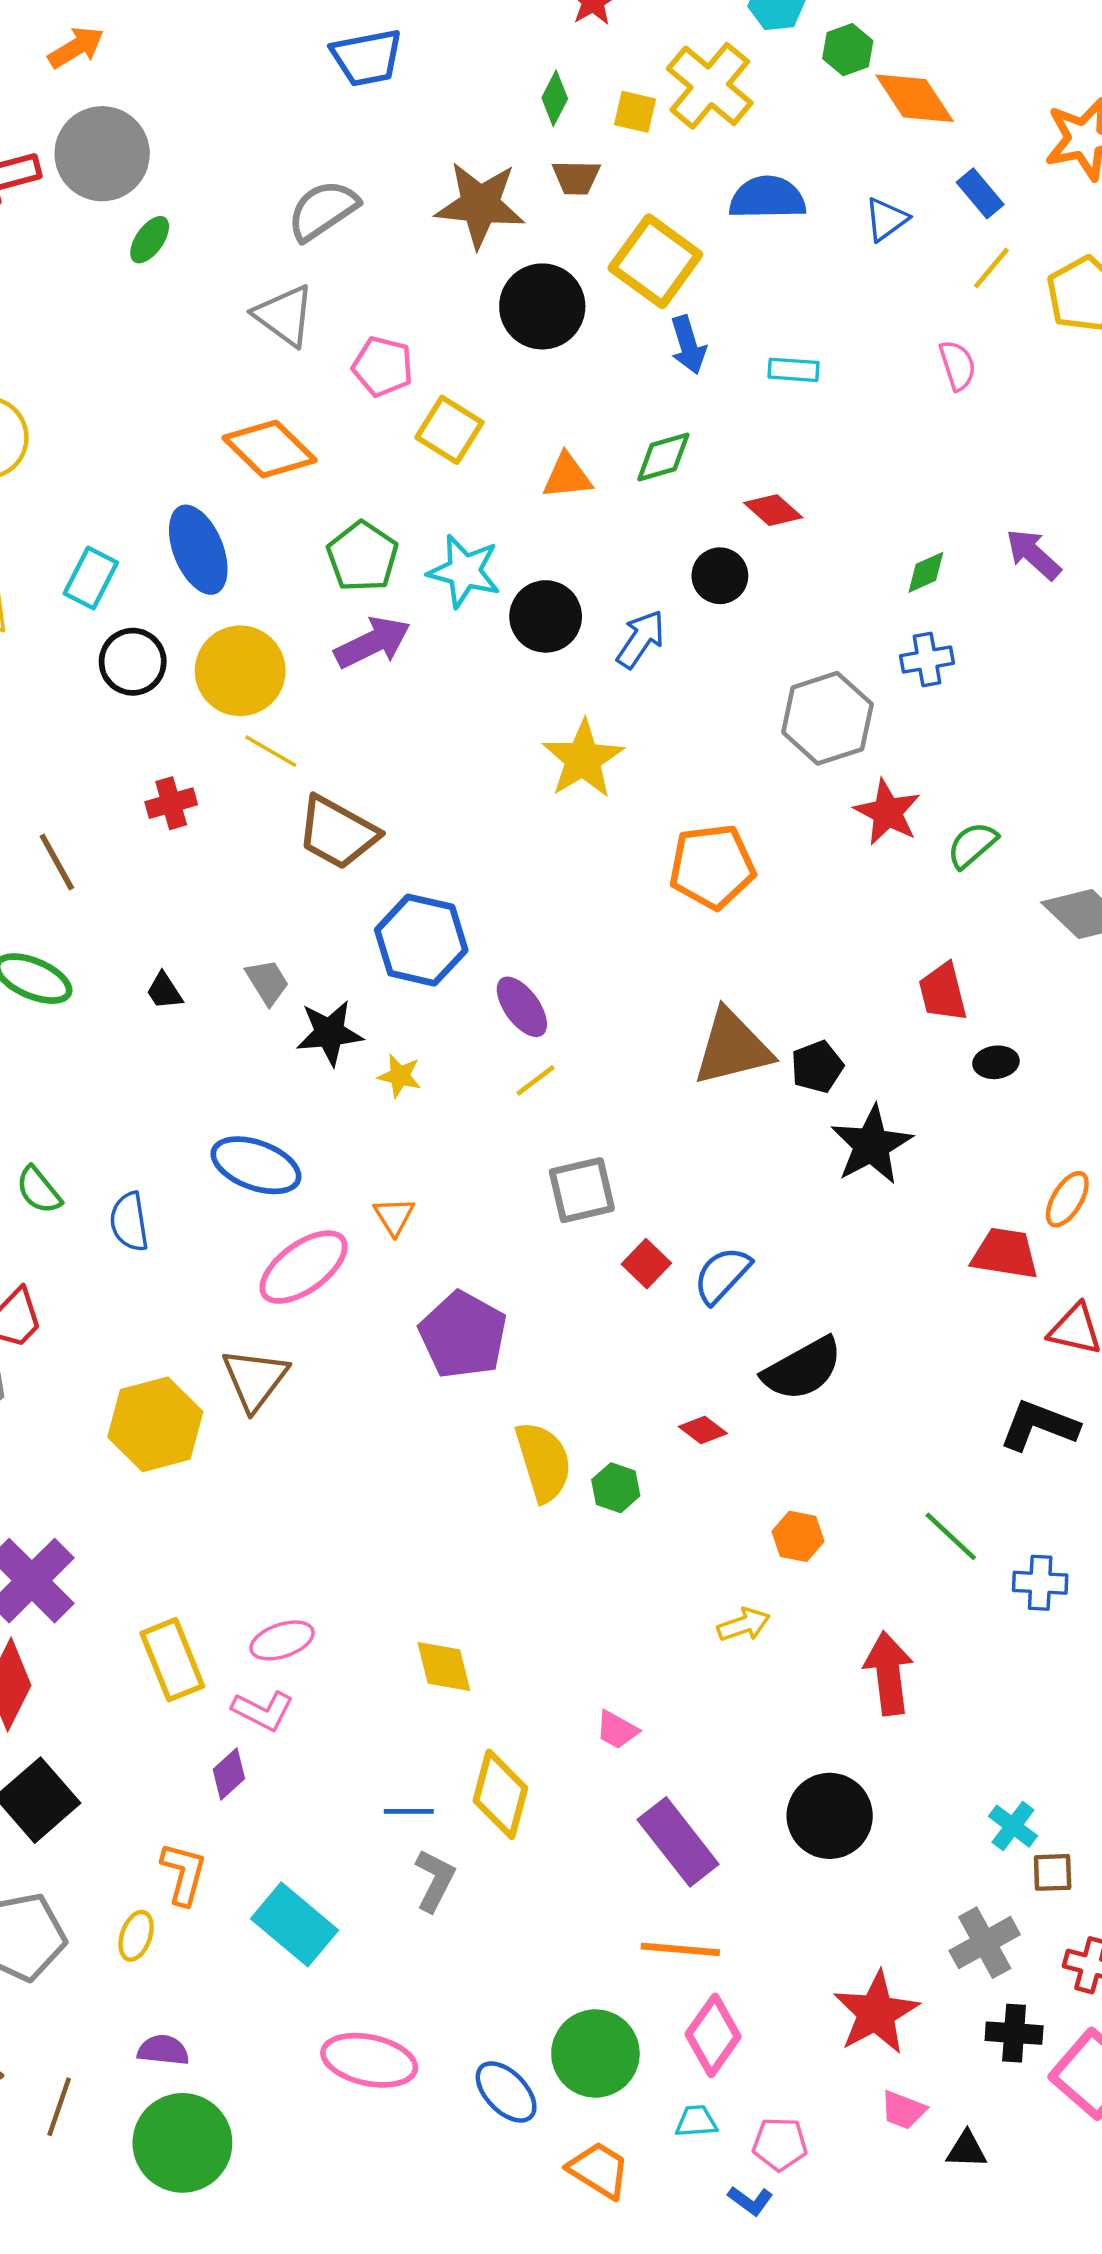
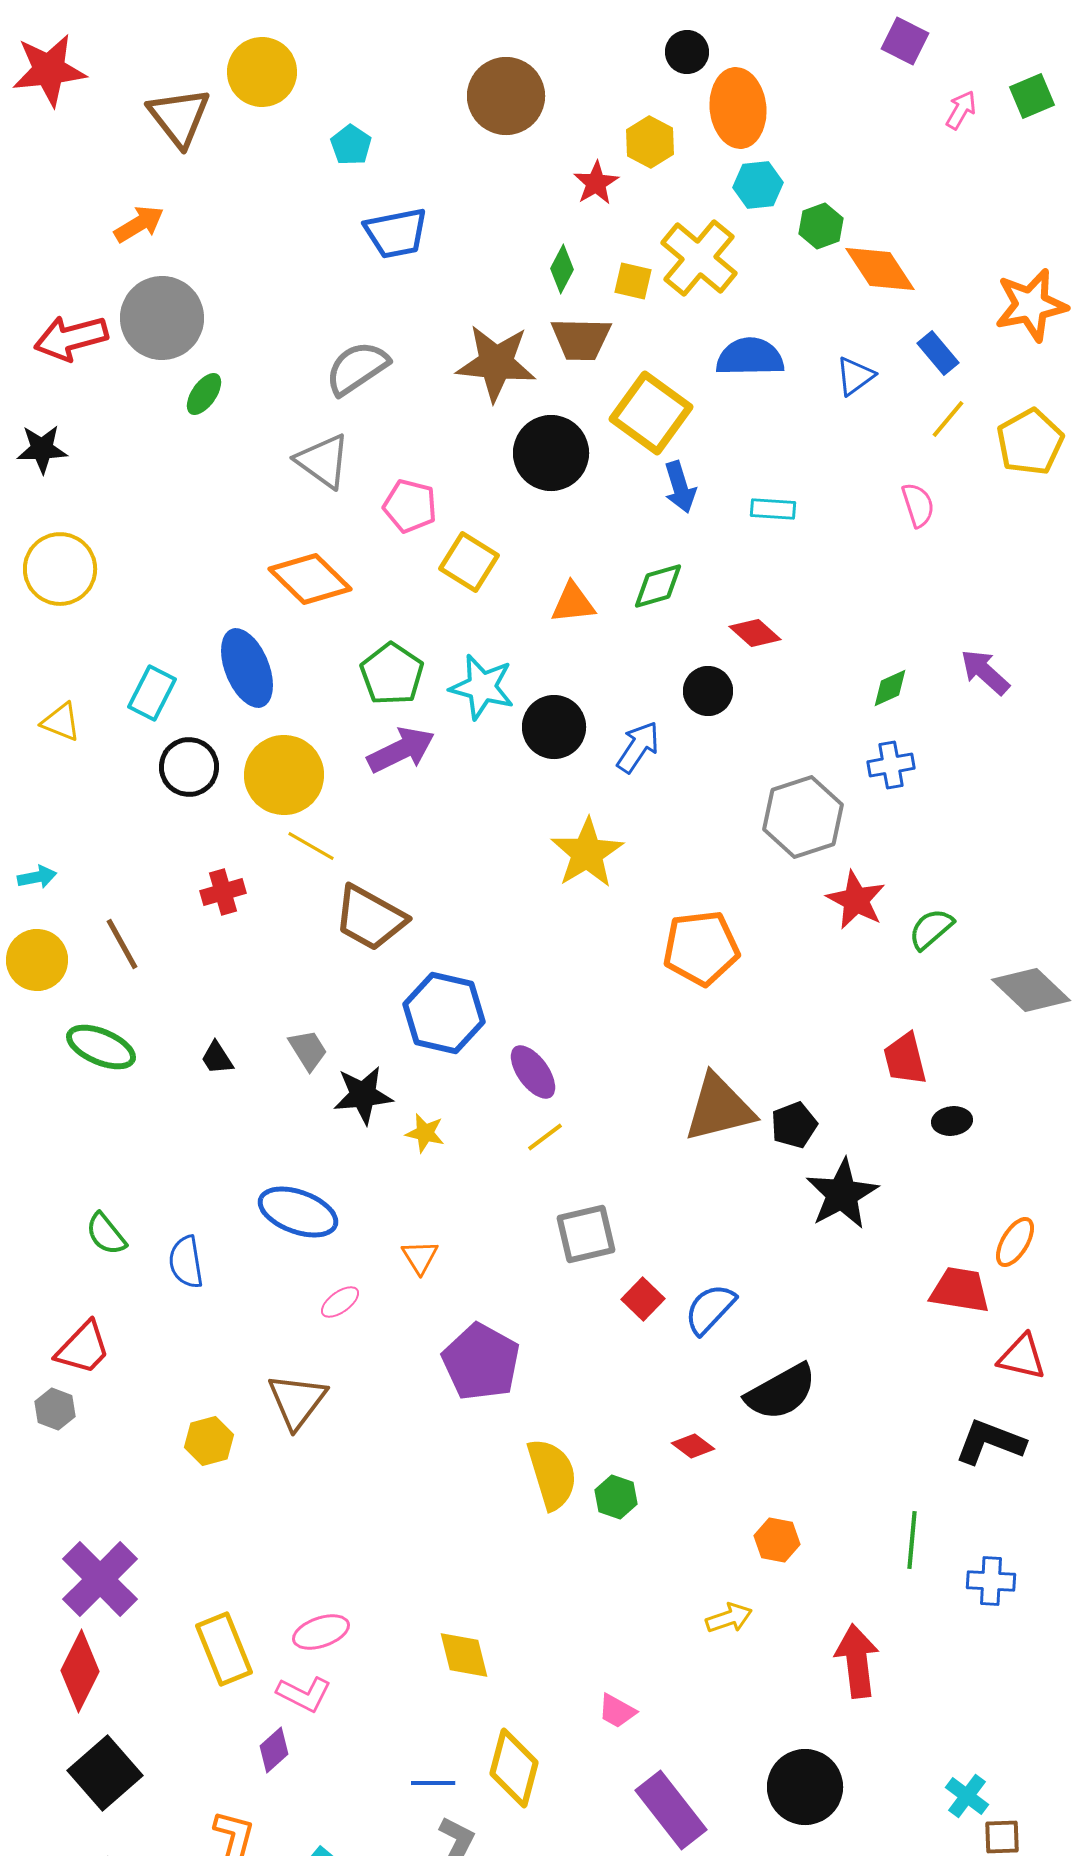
brown trapezoid: (576, 177) -> (581, 339), size x1.4
pink ellipse: (304, 1267) -> (340, 1302), size x0.5
yellow hexagon: (155, 1424) -> (209, 1441), size x0.6
green line: (951, 1536) -> (912, 1540), turned 52

